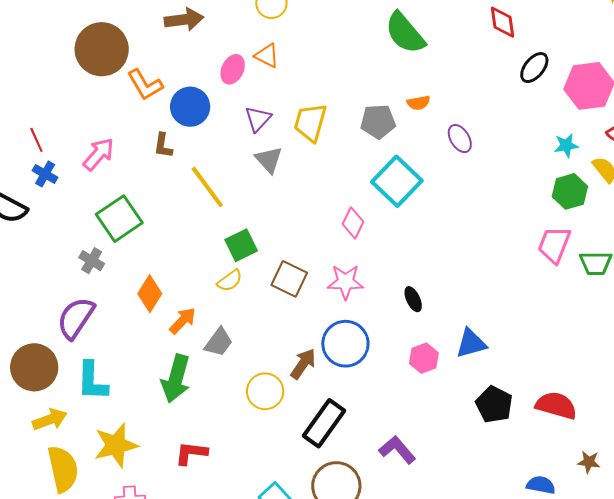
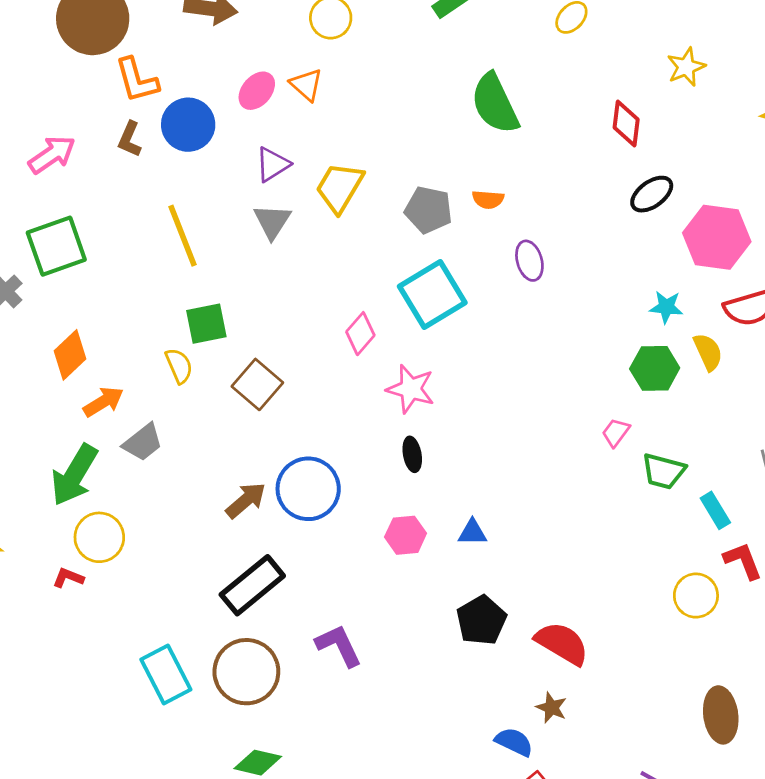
brown L-shape: (163, 146) -> (130, 139), moved
pink trapezoid: (554, 245) -> (616, 432), size x0.6
yellow semicircle: (230, 281) -> (179, 366), turned -92
pink star: (345, 282) -> (411, 389), moved
blue triangle: (471, 343) -> (472, 532), size x0.7
yellow circle: (265, 391) -> (99, 537), moved
red L-shape: (191, 453) -> (68, 578), size x0.7
brown star: (589, 462) -> (551, 708), moved

